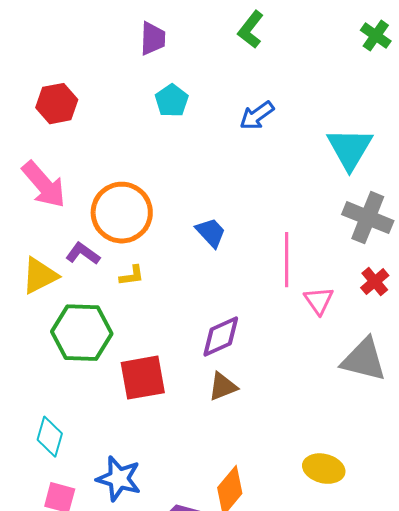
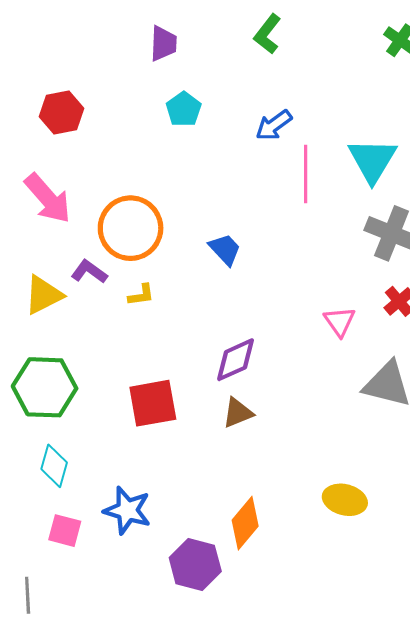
pink line: (287, 260) -> (306, 174), moved
green hexagon: (82, 333) -> (45, 387), moved

